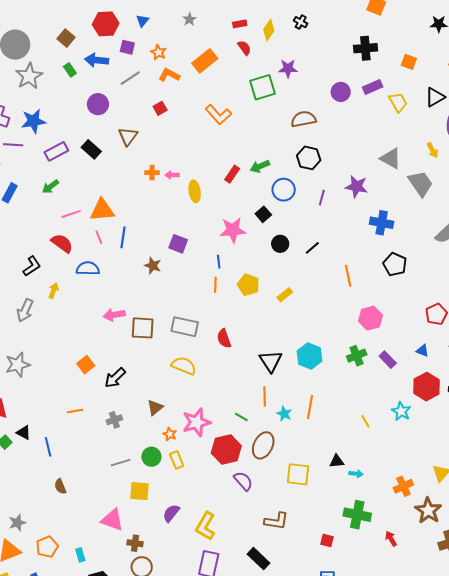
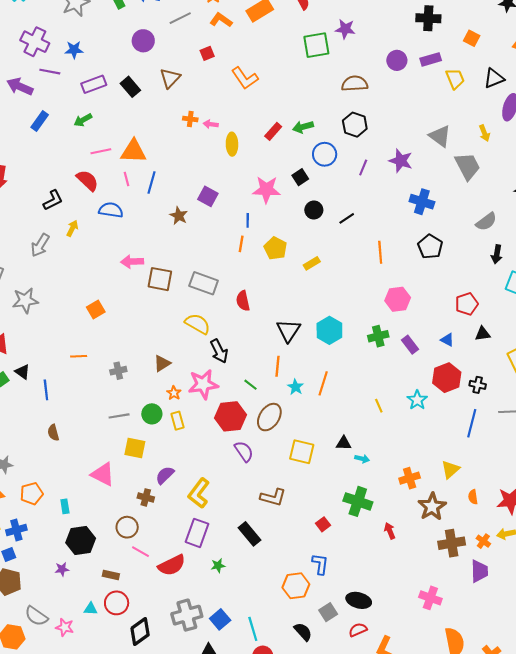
orange L-shape: (218, 115) -> (245, 78), moved
blue star: (33, 121) -> (74, 50), size x0.7
black arrow: (115, 378) -> (219, 351), moved, turned -80
red square: (327, 541) -> (323, 524), turned 32
brown cross: (135, 543) -> (146, 497), moved

